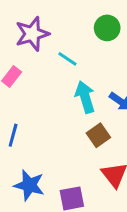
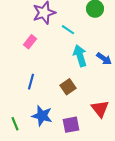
brown square: (98, 135) -> (68, 87), moved

